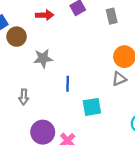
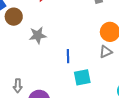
blue line: (68, 84) -> (68, 56), moved
gray arrow: (24, 97) -> (18, 86), moved

